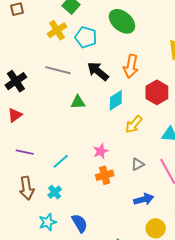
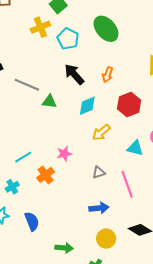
orange arrow: (131, 66) -> (108, 75), size x0.7
gray line: (58, 70) -> (27, 85), moved
orange cross: (105, 175) -> (46, 175), moved, turned -30

